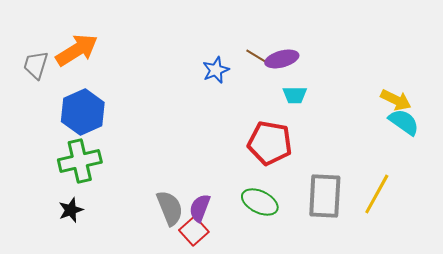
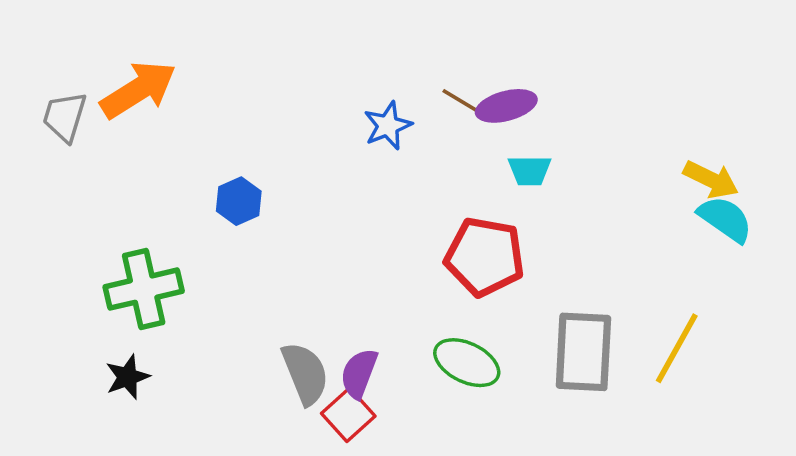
blue hexagon: (83, 112) -> (239, 201), moved, size x0.6

